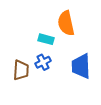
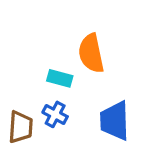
blue cross: (43, 62) -> (55, 114), turned -35

